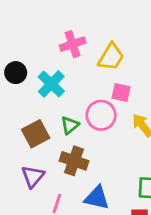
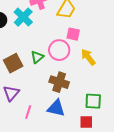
cyan cross: (51, 84) -> (23, 17), moved
brown cross: (74, 161) -> (59, 82), moved

